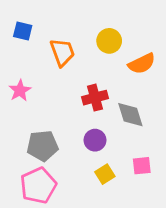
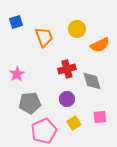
blue square: (23, 31) -> (16, 22), turned -32
pink star: (20, 91) -> (17, 74), moved
pink pentagon: (38, 186) -> (44, 131), moved

